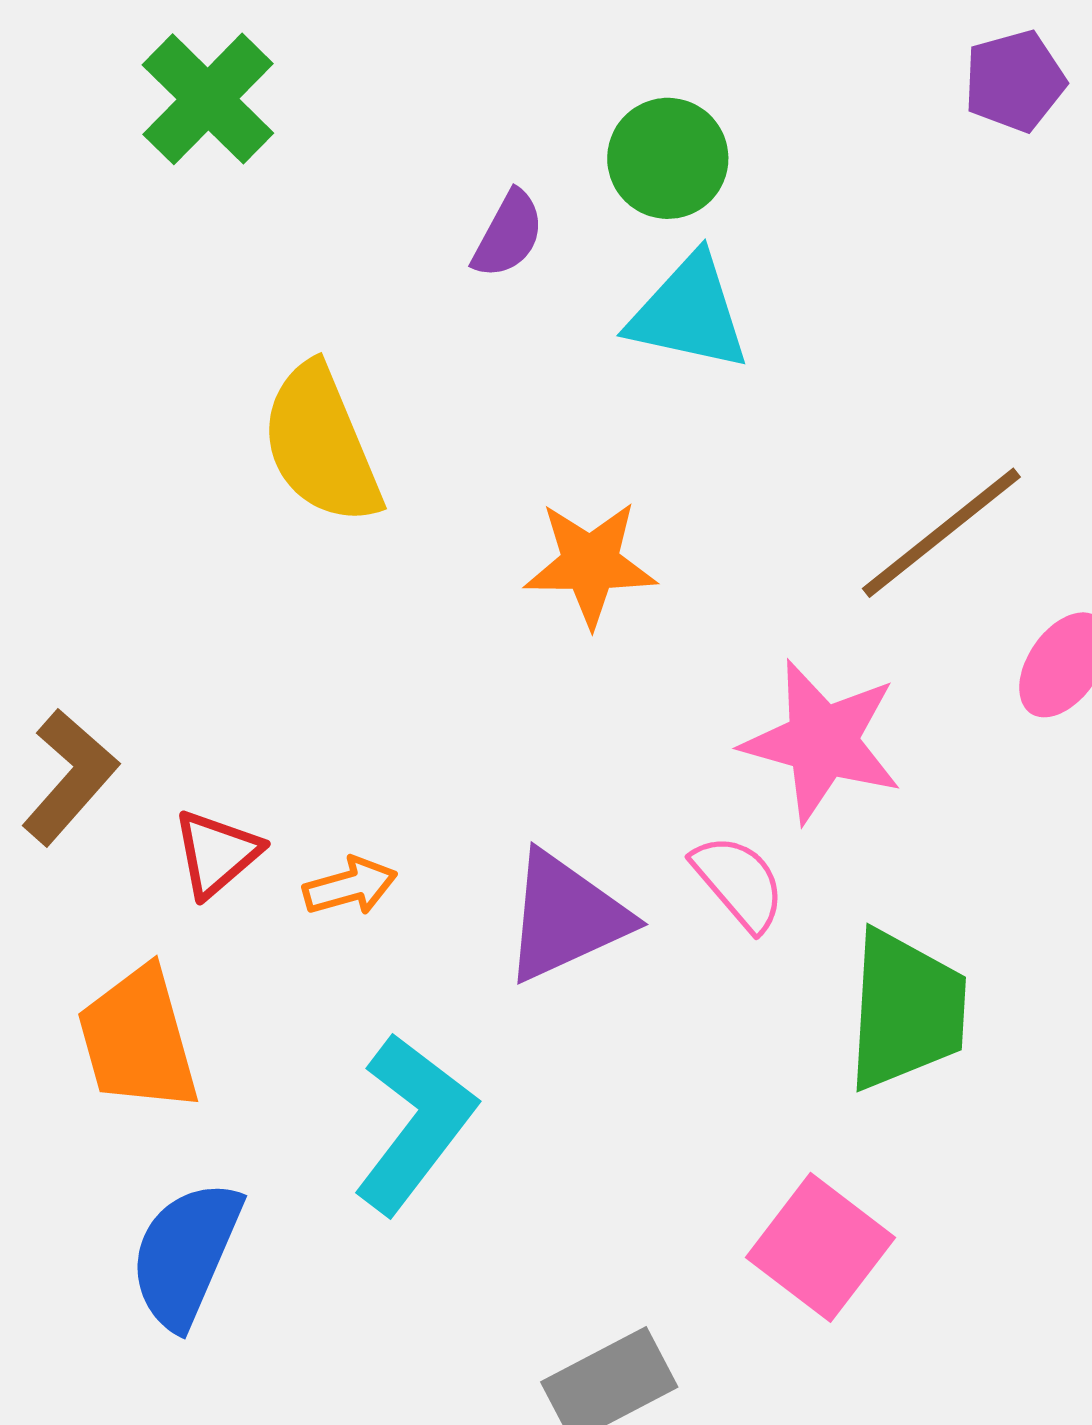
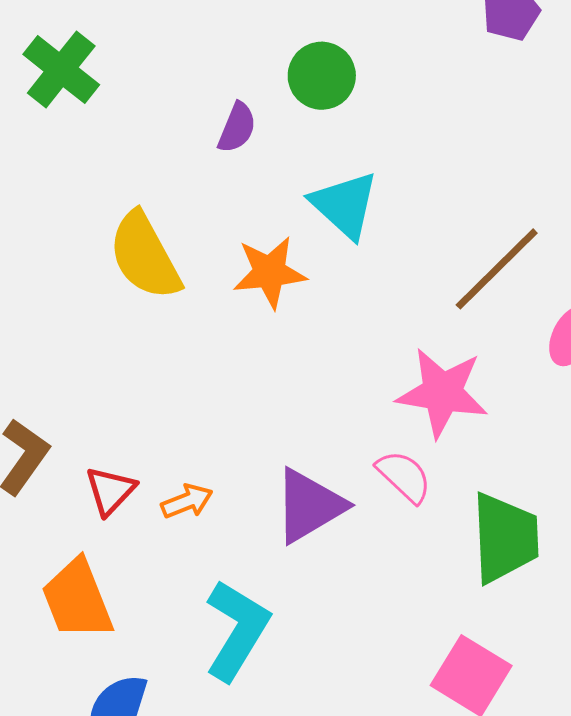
cyan triangle: (689, 313) -> (345, 205), moved, turned 36
orange star: (590, 564) -> (270, 272), moved

